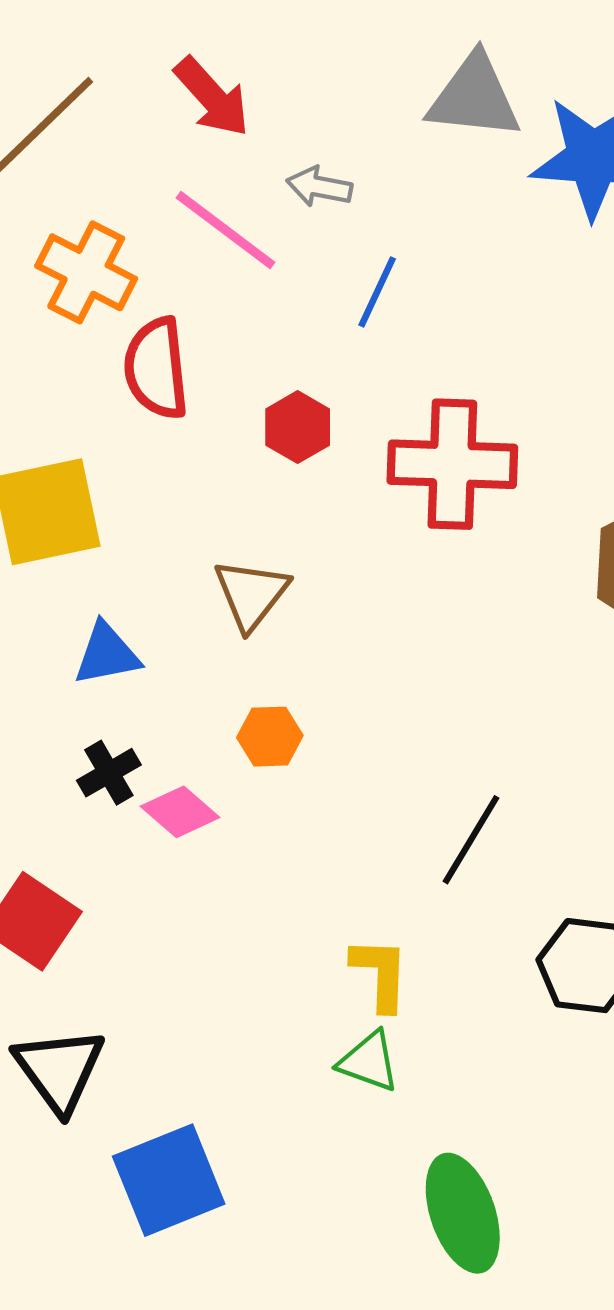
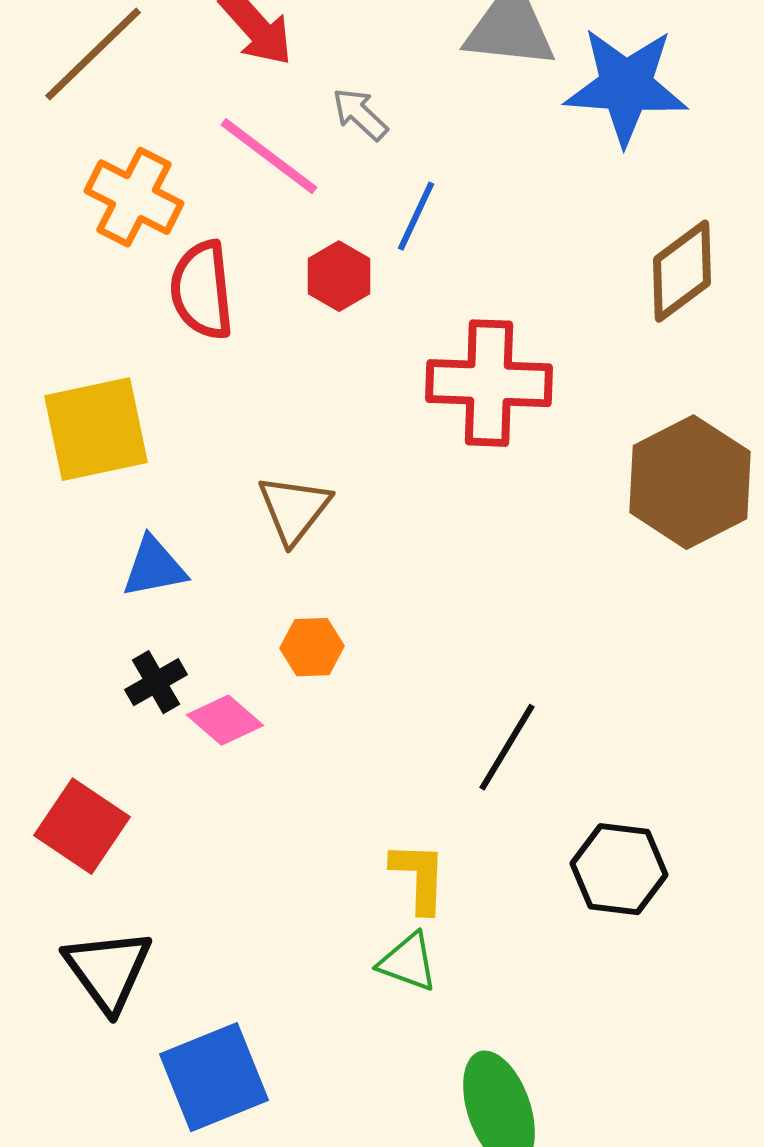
gray arrow: (319, 187) -> (360, 114), turned 32
red hexagon: (298, 427) -> (339, 276), moved

